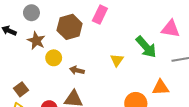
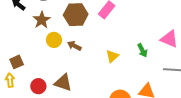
green arrow: (146, 47) -> (142, 50), size x0.6
brown arrow: (77, 70) -> (74, 46), moved

